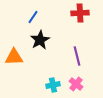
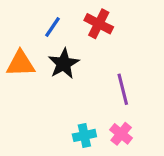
red cross: (80, 13) -> (99, 24), moved, turned 30
orange triangle: (14, 57) -> (21, 64), moved

